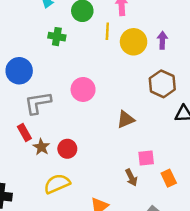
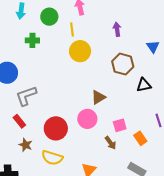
yellow circle: (134, 42) -> (80, 51), moved
pink circle: (83, 89) -> (87, 119), moved
brown star: (41, 147) -> (26, 145), moved
red circle: (67, 149) -> (56, 128), size x1.5
yellow semicircle: (57, 184) -> (52, 158), turned -130

